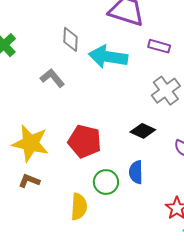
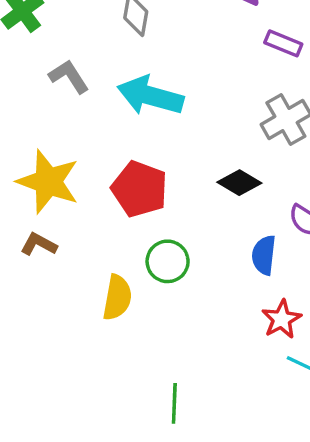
cyan arrow: (108, 57) -> (150, 96), moved
gray L-shape: (52, 78) -> (69, 76), moved
blue semicircle: (136, 172) -> (264, 255), moved

